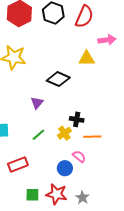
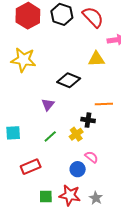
red semicircle: (84, 17) -> (93, 17), turned -65
orange line: (92, 137) -> (104, 104), moved

